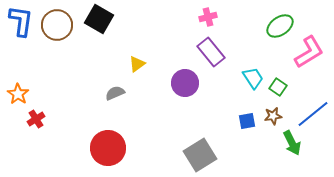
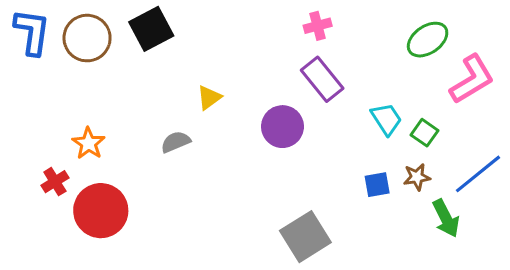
black square: (99, 19) -> (151, 29), turned 32
orange star: (18, 94) -> (89, 143), moved
red circle: (108, 148) -> (101, 211), moved

